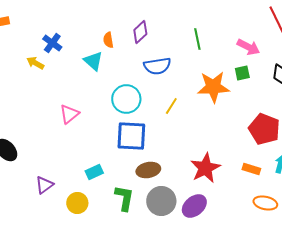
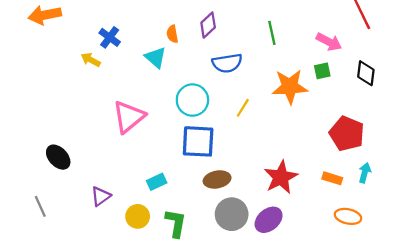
pink triangle: (69, 114) -> (129, 117), size x1.5
green L-shape: (124, 198) -> (176, 223), moved

